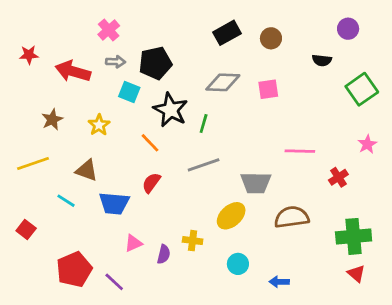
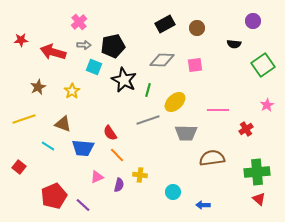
orange line: (150, 143) -> (117, 155), moved
red semicircle: (151, 183) -> (110, 133), turned -70
yellow ellipse: (231, 216) -> (175, 102), moved

